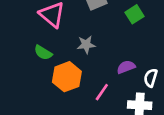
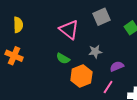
purple semicircle: (126, 67) -> (117, 66), moved

